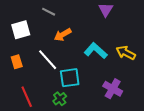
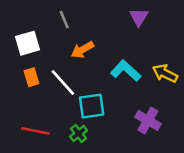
gray line: (49, 12) -> (64, 20), turned 40
orange rectangle: (17, 62) -> (31, 77), moved
red line: (27, 97) -> (35, 131), turned -55

